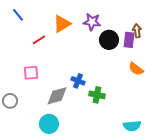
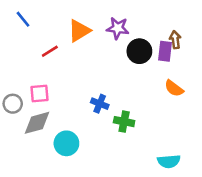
gray diamond: (57, 96) -> (37, 123), moved
gray circle: (10, 101) -> (13, 104), moved
cyan circle: (49, 124) -> (66, 143), moved

